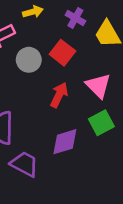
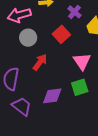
gray circle: (29, 60) -> (28, 38), moved
red arrow: (59, 95) -> (40, 62), moved

